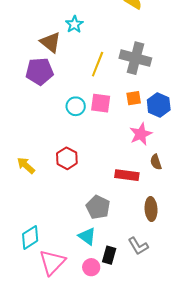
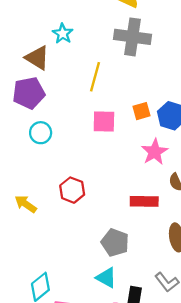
gray cross: (135, 58) -> (132, 37), moved
cyan circle: (76, 106) -> (41, 133), moved

